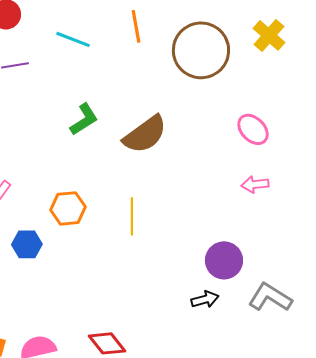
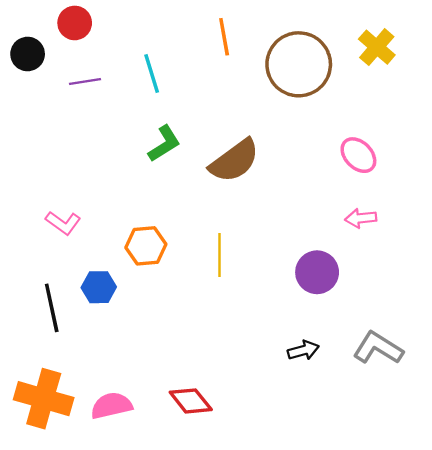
cyan line: (73, 39) -> (152, 74), moved, turned 52
purple circle: (224, 260) -> (317, 272), moved

